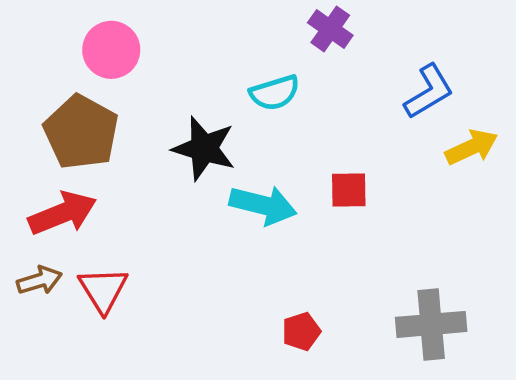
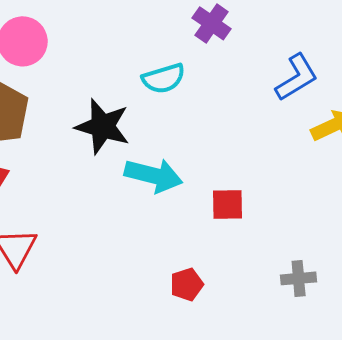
red square: (349, 190) -> (228, 204), moved
gray cross: (431, 324) -> (299, 278), size x0.6

